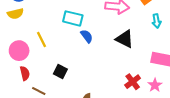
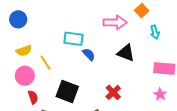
yellow semicircle: (15, 14) -> (24, 51), moved
black square: (60, 72) -> (67, 91), size x1.6
red cross: (133, 82) -> (113, 92), moved

